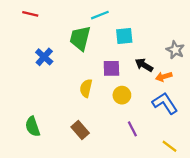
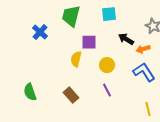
purple square: (111, 68) -> (89, 42), moved
purple line: (132, 129) -> (107, 90), moved
yellow line: (170, 146) -> (148, 109), turned 40

